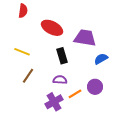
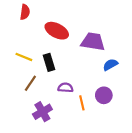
black rectangle: (62, 56) -> (49, 62), moved
orange line: (75, 94) -> (82, 103), turned -72
purple cross: (54, 102) -> (42, 112), moved

